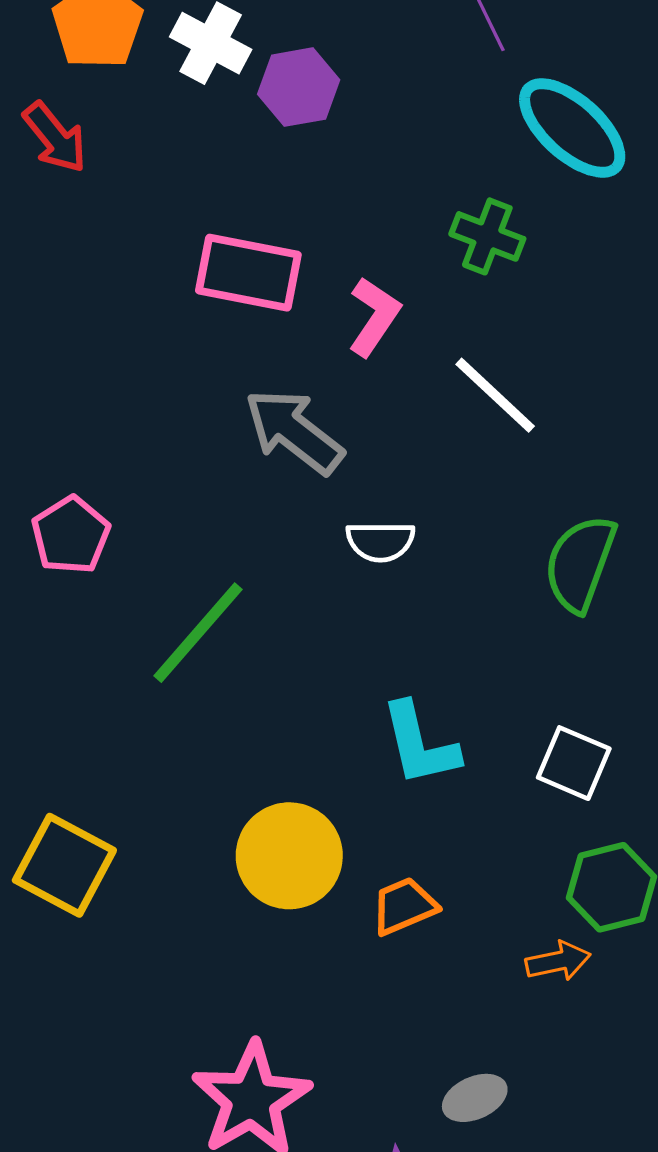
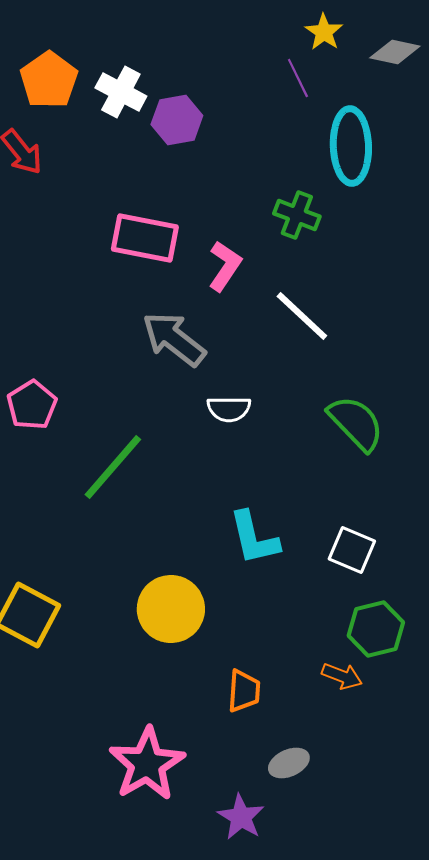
cyan ellipse: (572, 128) -> (351, 146), turned 46
green semicircle: (580, 563) -> (356, 423), turned 116
orange trapezoid: (404, 906) -> (244, 691), moved, turned 117
orange arrow: (558, 961) -> (342, 676), turned 33

